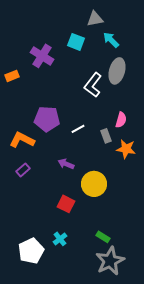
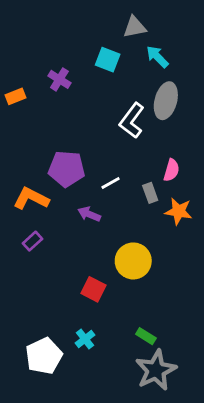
purple cross: (42, 56) -> (59, 79), size x0.7
orange rectangle: (12, 76) -> (15, 96), moved
purple arrow: (66, 164) -> (89, 214), moved

